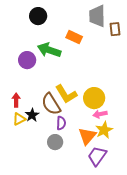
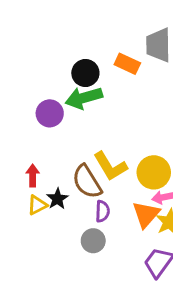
black circle: (38, 16) -> (85, 73), moved
orange rectangle: (74, 37) -> (127, 64), moved
green arrow: (49, 50) -> (84, 98), turned -35
orange triangle: (87, 136) -> (146, 214), moved

